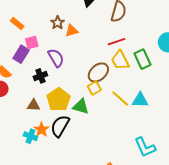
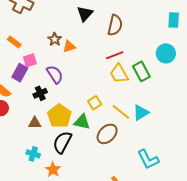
brown ellipse: (98, 72) -> (107, 134), moved
cyan triangle: (140, 100) -> (141, 113), turned -30
orange star: (41, 130) -> (53, 170), moved

